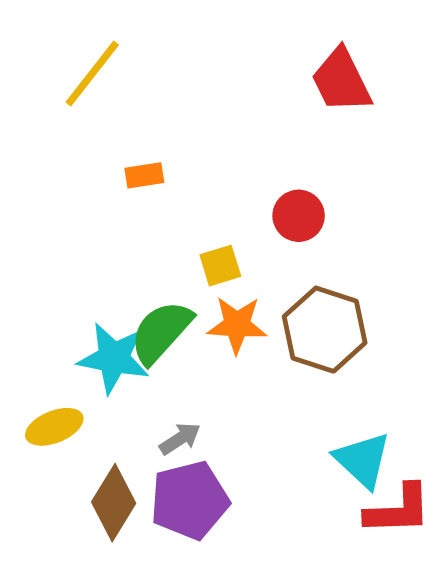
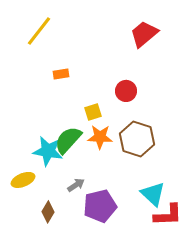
red trapezoid: (341, 81) -> (144, 34), turned 76
purple pentagon: (189, 500) -> (100, 206), moved
brown diamond: (114, 503) -> (48, 212), size x0.7

